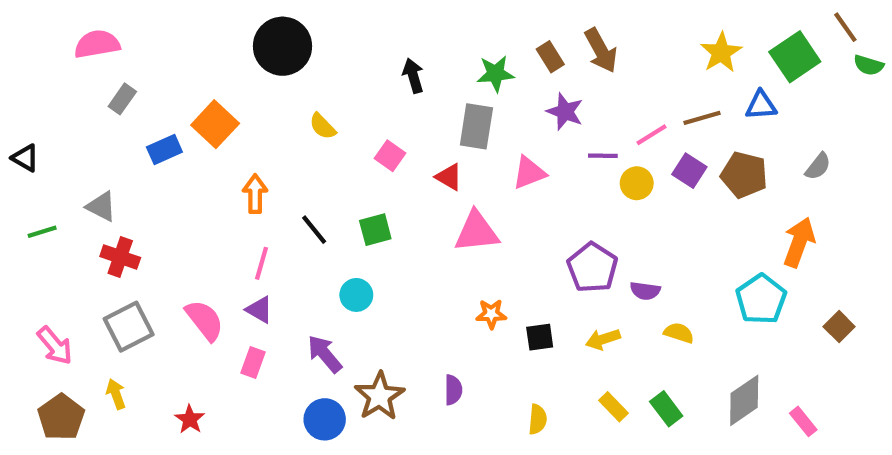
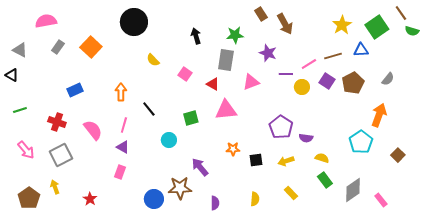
brown rectangle: (550, 57) -> (261, 14), moved
orange square: (215, 124) -> (91, 47), moved
blue rectangle: (164, 149) -> (75, 90), moved
brown pentagon: (744, 175) -> (353, 83), turned 30
gray triangle: (101, 206) -> (20, 50), moved
green square: (375, 230) -> (191, 118), moved
pink semicircle: (205, 320) -> (93, 130), moved
pink arrow: (55, 346) -> (26, 150), moved
purple arrow: (325, 354) -> (200, 167), moved
purple semicircle: (453, 390) -> (215, 203), moved
brown star: (379, 396) -> (180, 188), turned 30
green rectangle: (666, 409) -> (325, 180), moved

